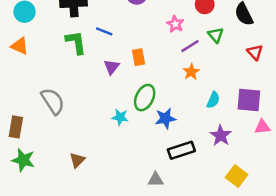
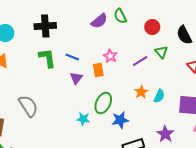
pink star: (175, 24) -> (110, 56), moved
blue line: (104, 31) -> (72, 57), moved
orange star: (191, 72) -> (141, 92), moved
cyan semicircle: (213, 100) -> (159, 96), moved

